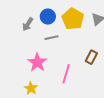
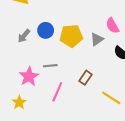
yellow pentagon: (73, 19) -> (71, 36), turned 30
gray line: (52, 38) -> (50, 66), moved

